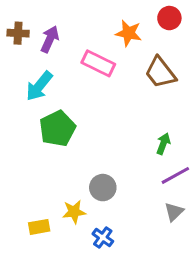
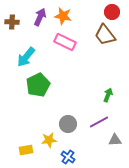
orange star: (129, 33) -> (63, 16), moved
purple arrow: (50, 39) -> (40, 17), moved
brown trapezoid: (160, 73) -> (105, 35), moved
purple line: (175, 175) -> (99, 122), moved
gray triangle: (174, 212) -> (115, 140), turned 40

